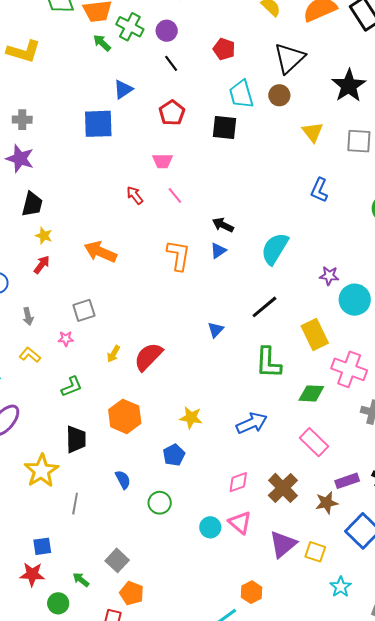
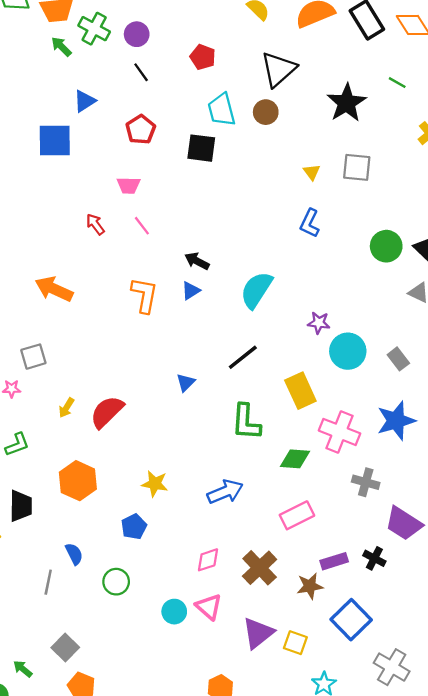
yellow triangle: (313, 132) -> (312, 172), moved, size x0.7
pink rectangle: (314, 442) -> (297, 515), turned -72
gray line: (75, 504) -> (48, 582), moved

